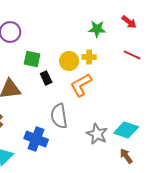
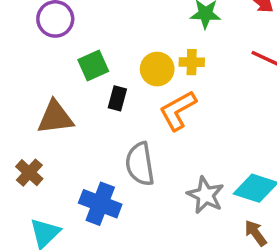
green square: (32, 59) -> (93, 66), turned -36
black rectangle: (46, 78) -> (117, 98), turned 40

